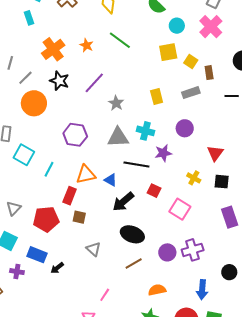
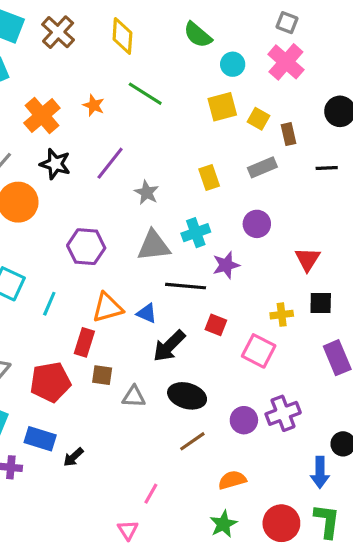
cyan cross: (145, 131) -> (196, 233), turned -30
yellow cross: (194, 178) -> (282, 315), moved, turned -32
gray triangle: (93, 249) -> (134, 397), moved, turned -35
blue arrow: (202, 290) -> (320, 472), moved

